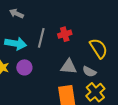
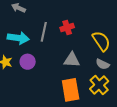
gray semicircle: (89, 72) -> (103, 64), moved

